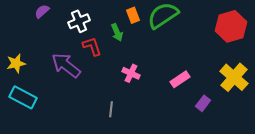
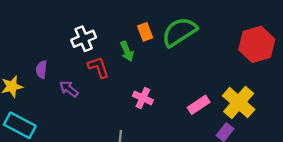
purple semicircle: (42, 11) -> (41, 70), moved, turned -42
purple arrow: (66, 65) -> (69, 89), size x0.6
yellow cross: (234, 77) -> (239, 103), moved

